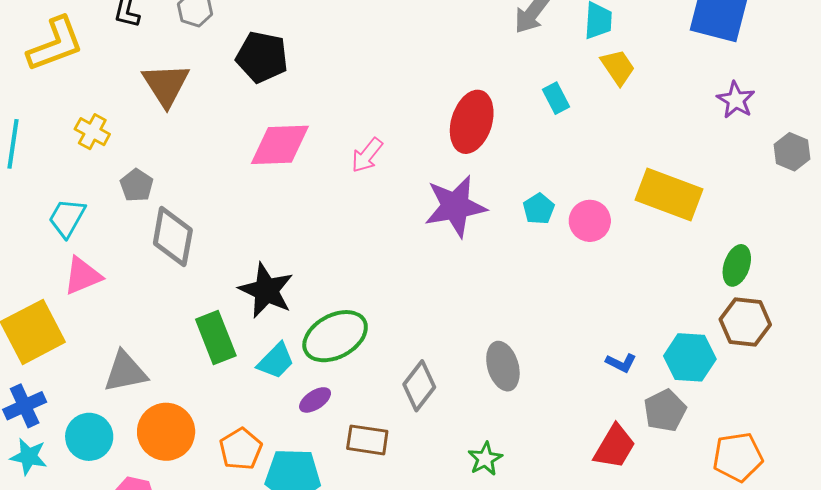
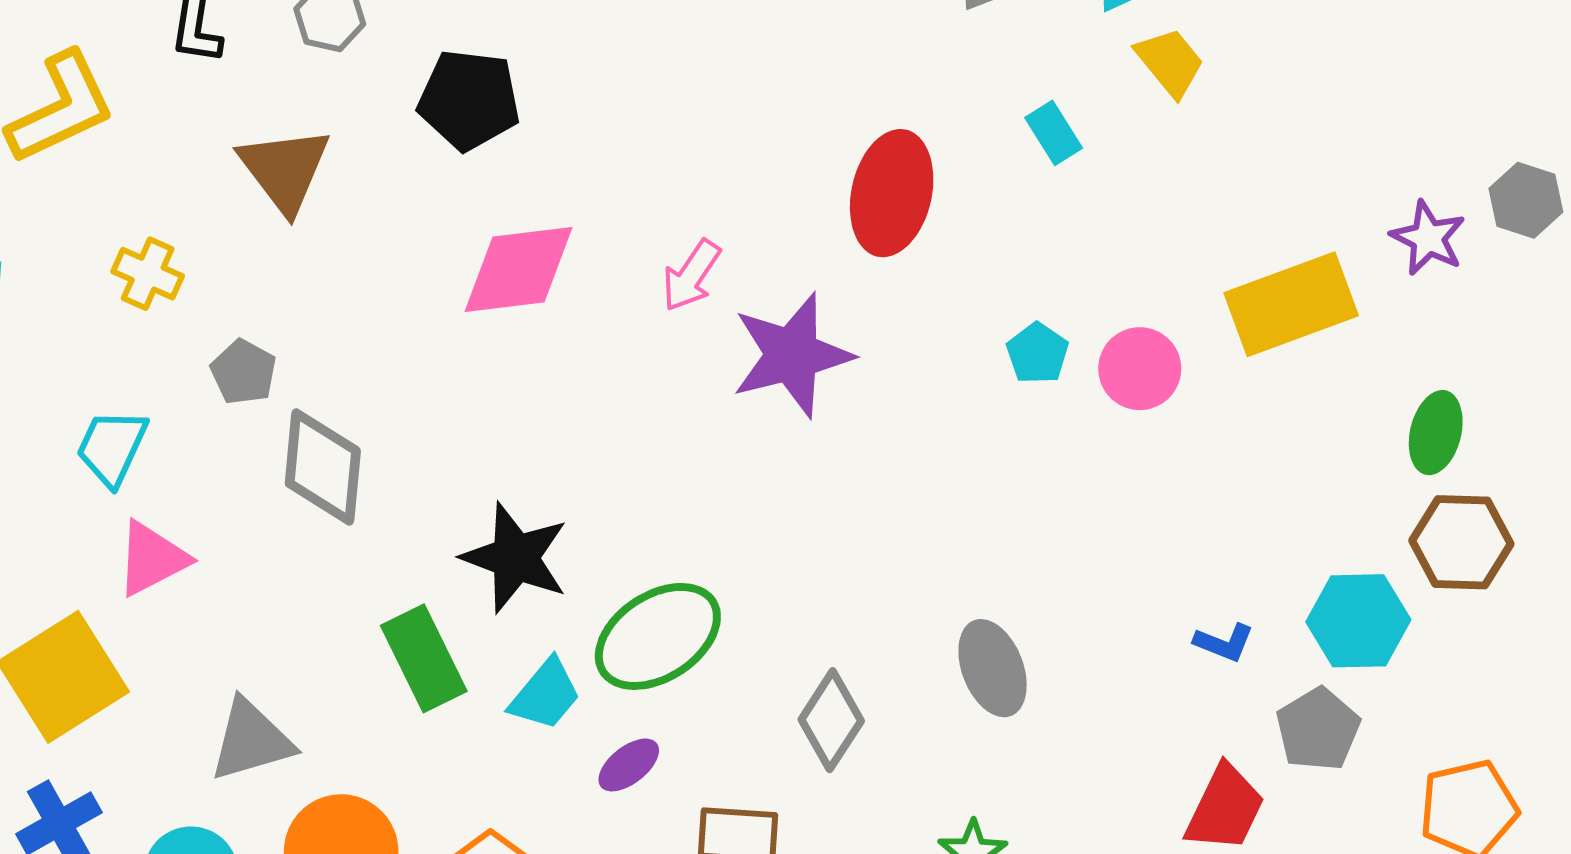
purple star: (736, 100) -> (1428, 238), moved
yellow rectangle: (669, 195) -> (1291, 304), turned -36
purple star: (455, 206) -> (792, 355), moved

